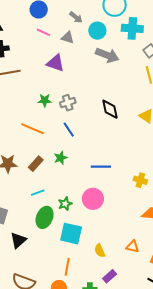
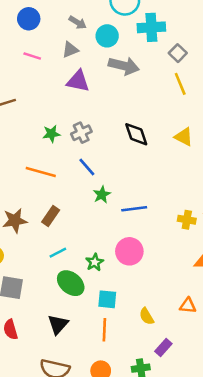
pink line: (43, 32) -> (32, 56), moved
gray triangle: (68, 38) -> (70, 50), turned -32
purple triangle: (55, 63) -> (78, 81), moved
green star: (61, 158) -> (102, 195), moved
green ellipse: (45, 217) -> (71, 283), turned -65
cyan square: (71, 234) -> (107, 299), size x0.7
black triangle: (18, 240) -> (58, 324), moved
orange line: (67, 267) -> (104, 330), moved

